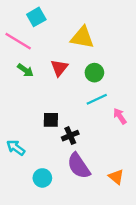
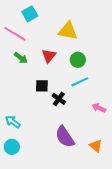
pink arrow: (120, 116) -> (99, 108), moved, turned -32
black square: (51, 120) -> (42, 86), moved
black cross: (70, 136) -> (59, 99), moved, turned -32
cyan circle: (42, 178) -> (12, 147), moved

